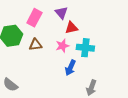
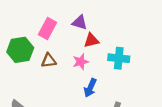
purple triangle: (61, 13) -> (80, 23), turned -32
cyan cross: (85, 48) -> (119, 58), moved

